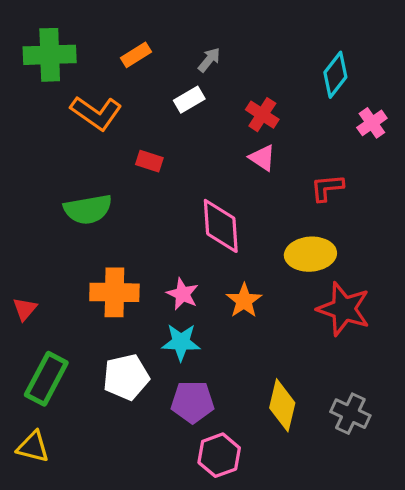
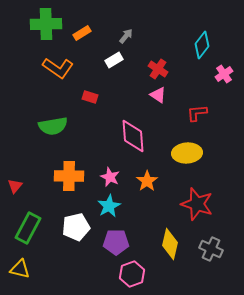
green cross: (50, 55) -> (46, 24), moved
red star: (344, 309) -> (197, 204), moved
cyan star: (181, 342) -> (109, 206), turned -30

